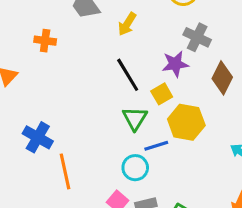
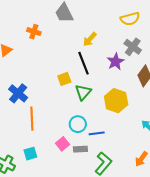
yellow arrow: (127, 24) -> (90, 39), moved
purple star: (175, 64) -> (116, 62), turned -30
yellow square: (162, 94) -> (64, 79), moved
blue line: (156, 146) -> (97, 133), moved

